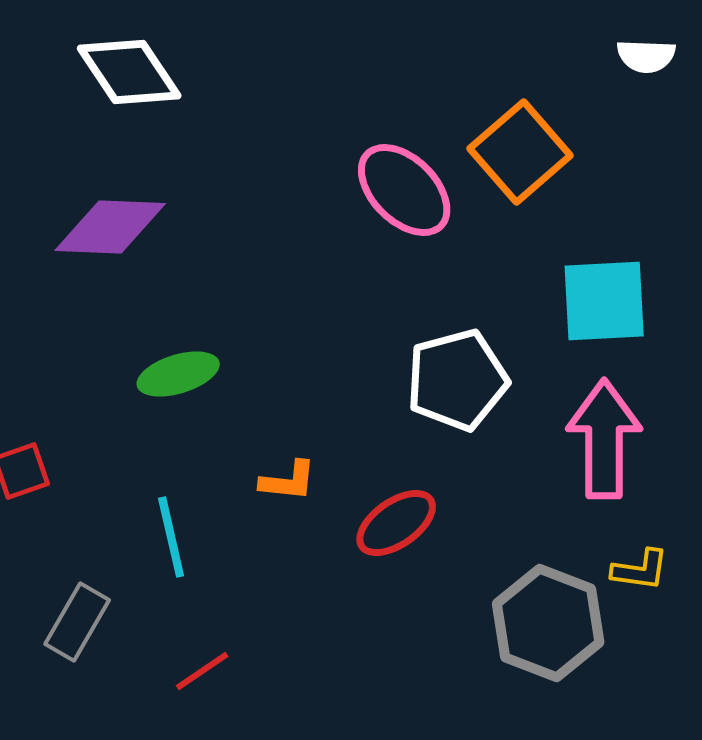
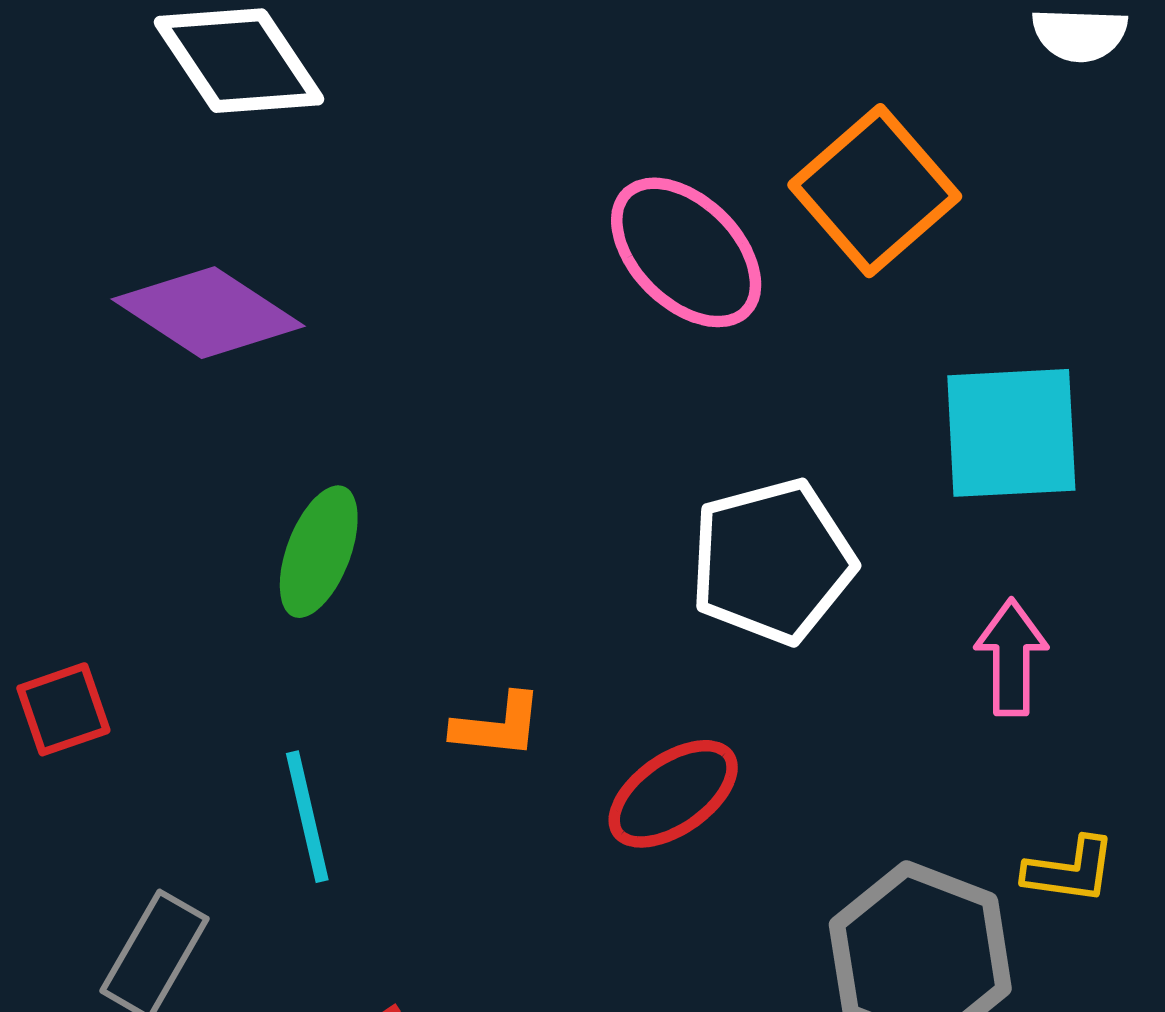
purple diamond: (110, 227) -> (208, 313), turned 31
green ellipse: (178, 374) -> (319, 552), turned -52
pink arrow: (604, 439) -> (1011, 657), size x0.6

